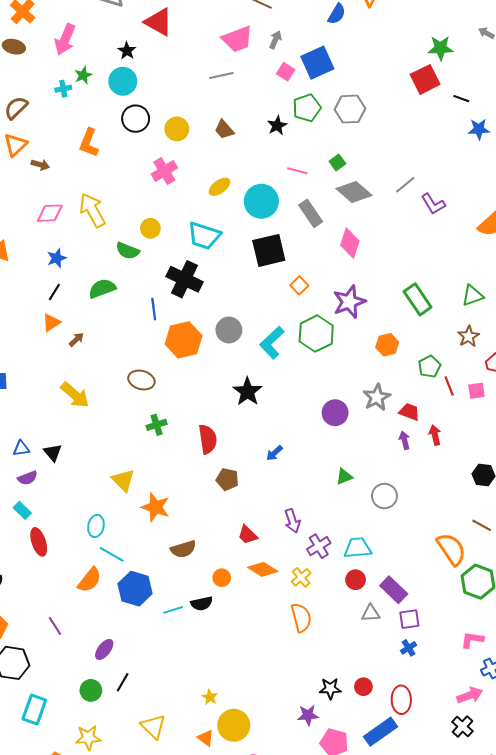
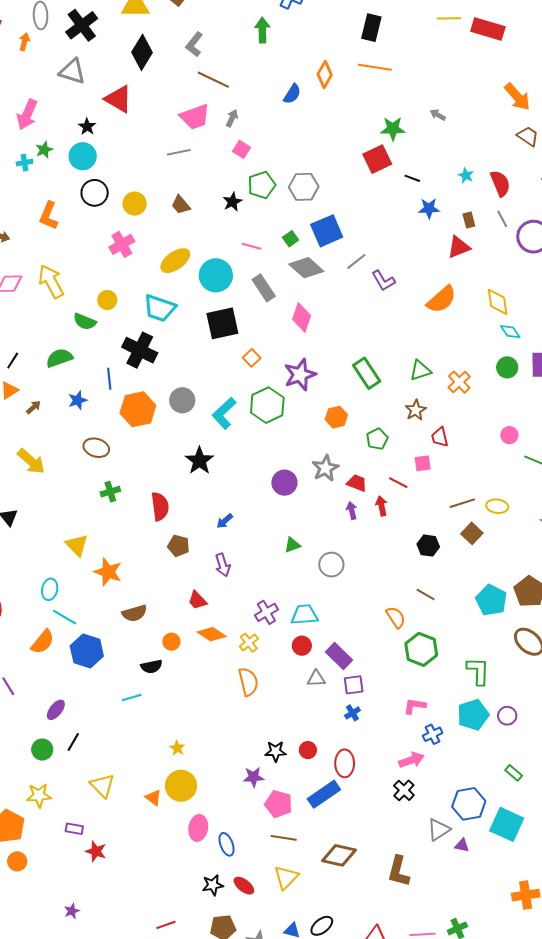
blue square: (317, 63) -> (327, 231), moved
yellow ellipse: (219, 187) -> (175, 261), size x1.4
blue star: (57, 258) -> (78, 400), moved
red line: (449, 386) -> (398, 483), moved, turned -42
purple arrow: (292, 521) -> (223, 565), moved
orange semicircle: (451, 549) -> (396, 617), size x0.7
cyan line: (173, 610) -> (132, 697), moved
yellow star: (210, 697) -> (177, 748), moved

